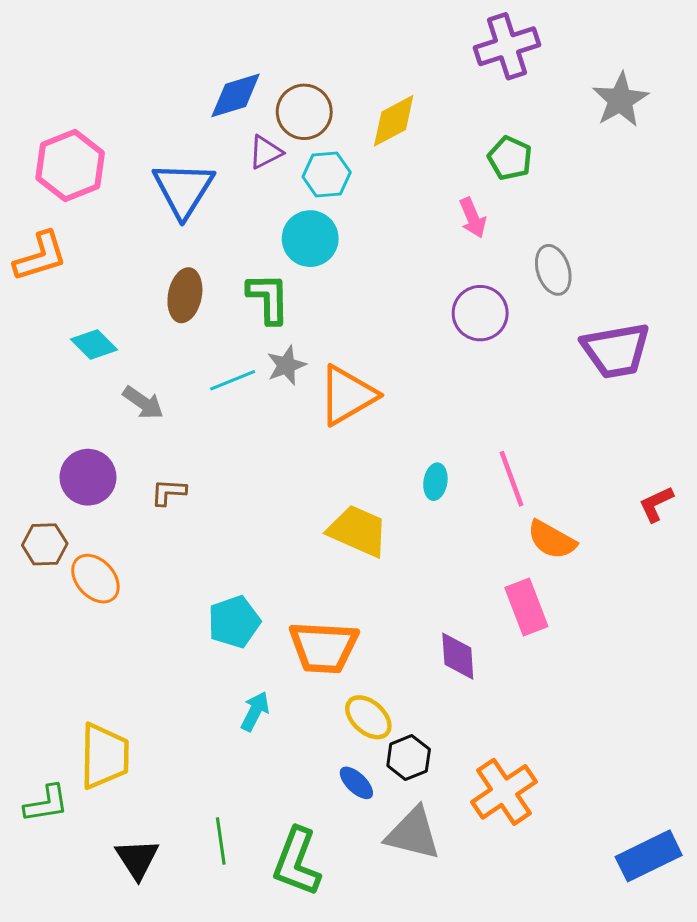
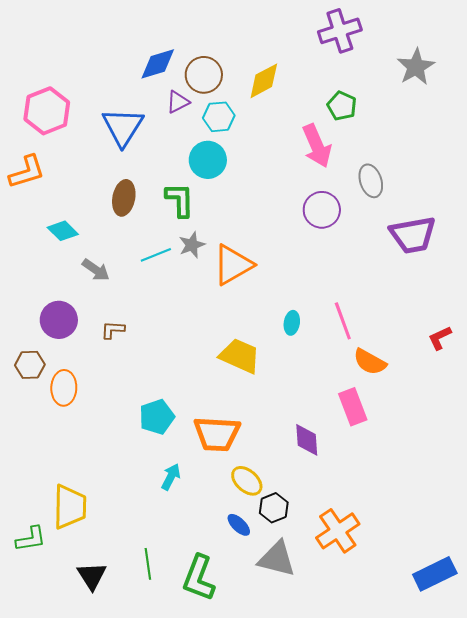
pink arrow: (473, 218) -> (317, 146), size x1.6
orange ellipse: (95, 579) -> (64, 388), turned 44

